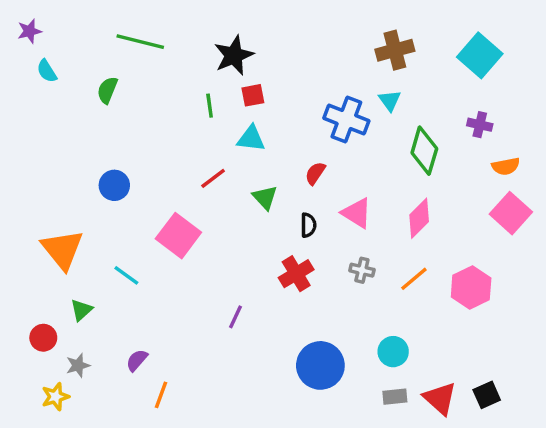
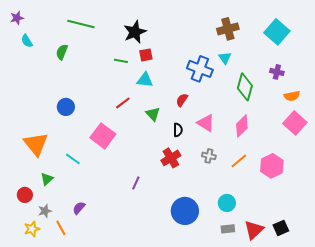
green line: (210, 106) -> (121, 61), turned -72
orange line: (161, 395) -> (61, 228), moved, turned -49
red triangle: (440, 398) -> (254, 230), turned 35

